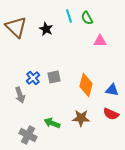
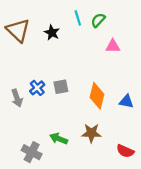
green semicircle: (87, 18) -> (98, 20), turned 72
gray arrow: (20, 95) -> (17, 98), moved
red semicircle: (111, 114) -> (125, 151), moved

